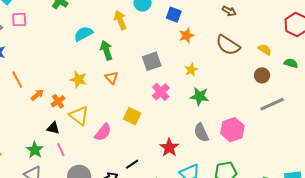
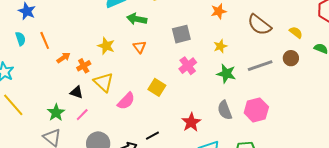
green arrow: (106, 50) -> (137, 19), turned -66
gray line: (272, 104) -> (260, 66), moved
pink line: (61, 150) -> (82, 115), turned 64

